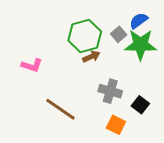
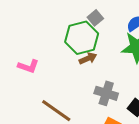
gray square: (119, 34) -> (95, 18), moved

